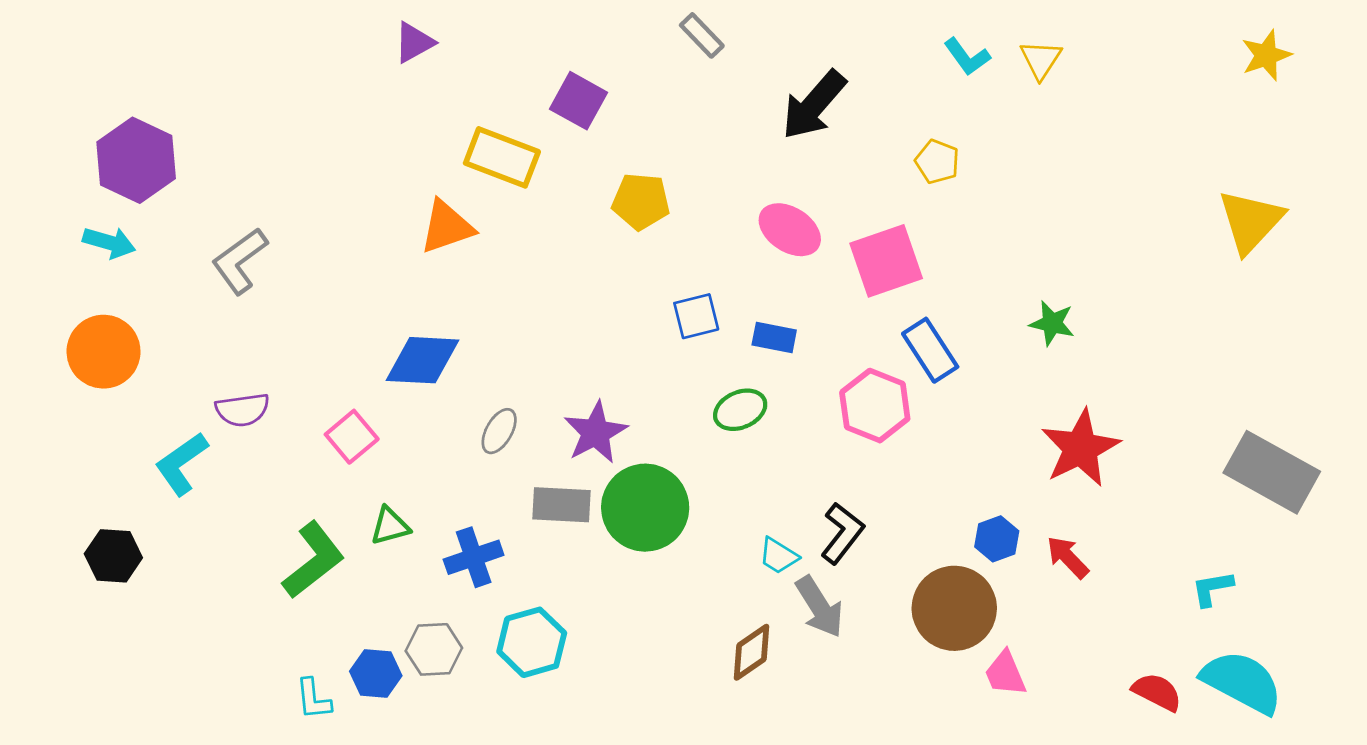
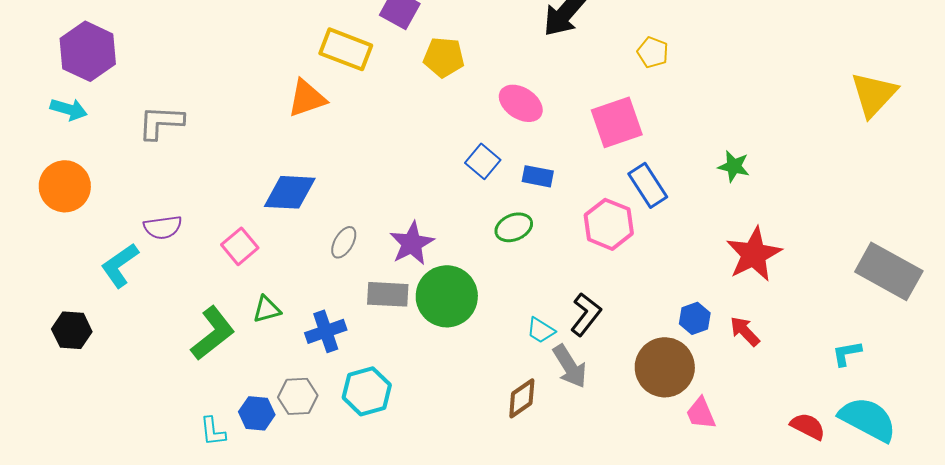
yellow pentagon: (641, 201) -> (444, 57), moved
pink ellipse: (790, 230) -> (521, 103), moved
gray L-shape: (240, 261) -> (161, 122), turned 39
blue square: (696, 316) -> (483, 161), turned -36

